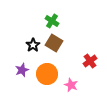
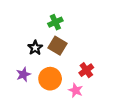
green cross: (52, 21) -> (55, 22), turned 32
red cross: (90, 61) -> (86, 70), moved

